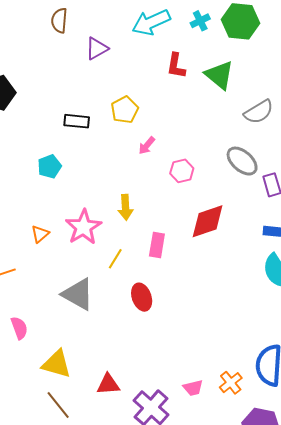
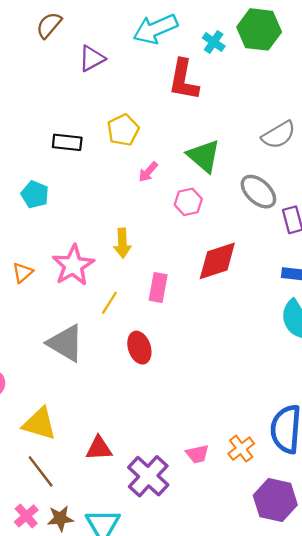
brown semicircle: (59, 21) -> (49, 25), turned 35
cyan cross: (200, 21) -> (214, 42), moved, turned -30
red L-shape: (176, 66) -> (184, 80), size x1.4
green triangle: (219, 75) -> (204, 156), moved
cyan pentagon: (49, 167) -> (35, 194), turned -30

